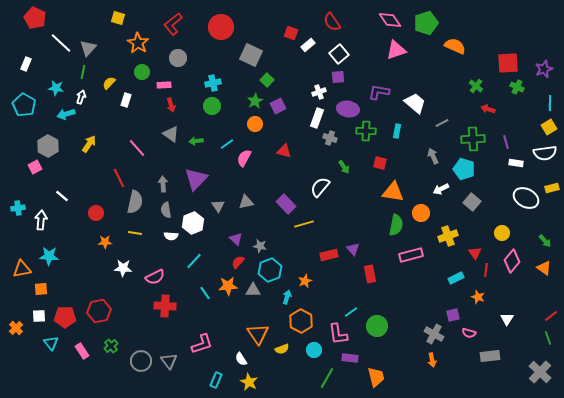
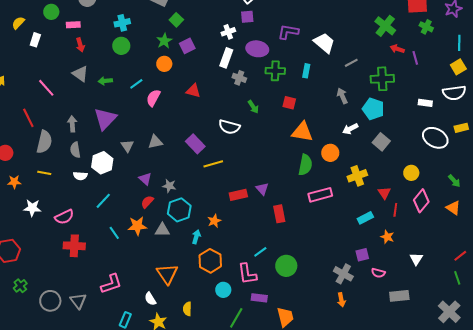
green cross: (476, 86) -> (385, 26), size x1.5
purple line: (506, 142) -> (415, 58), moved
white semicircle: (320, 187) -> (229, 127), turned -115
yellow semicircle: (282, 349) -> (187, 309), moved, turned 112

